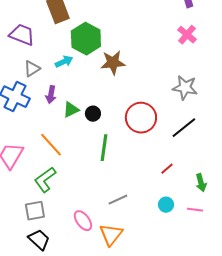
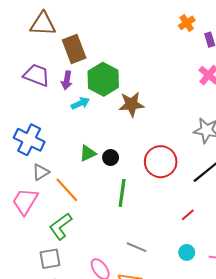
gray triangle: (32, 69) -> (41, 172), moved
purple arrow: (51, 95) -> (67, 80), moved
gray line: (118, 200) -> (137, 247), turned 48

